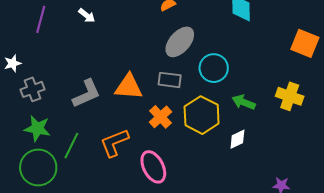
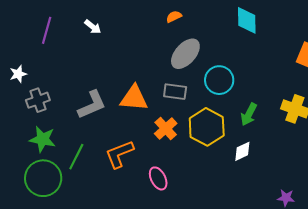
green arrow: (244, 102) -> (249, 114), turned -85
pink ellipse: (153, 167) -> (158, 178), size x0.7

